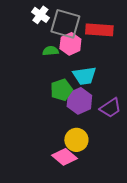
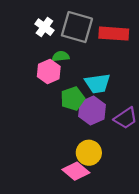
white cross: (40, 15) -> (44, 27), moved
pink hexagon: (70, 44) -> (49, 71), moved

